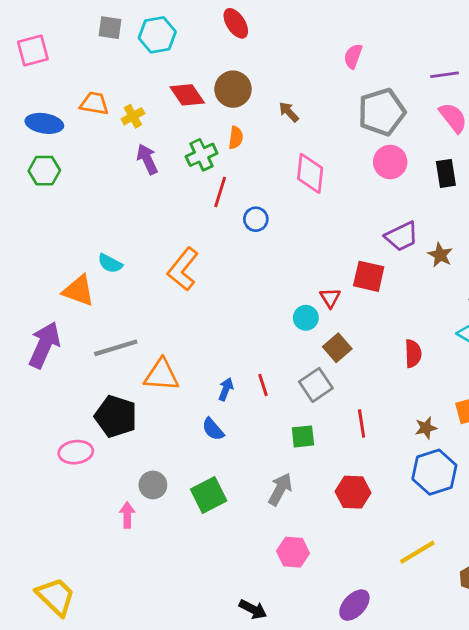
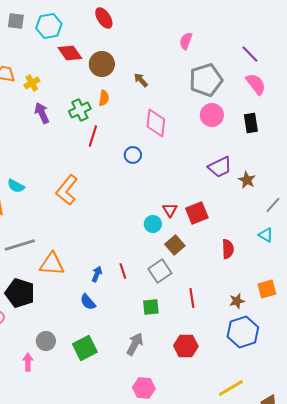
purple line: (444, 75) -> (250, 54), turned 54
red diamond: (187, 95) -> (70, 53), moved
blue circle: (256, 219) -> (133, 155), moved
red square: (369, 276) -> (197, 213), moved, turned -35

